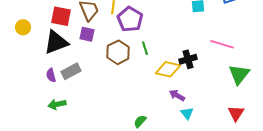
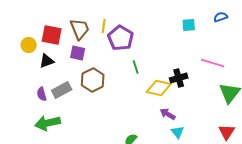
yellow circle: (23, 27) -> (29, 45), moved
black triangle: (56, 42) -> (47, 61), size x0.6
brown hexagon: (118, 52) -> (93, 80), moved
green arrow: (57, 104) -> (48, 123), size x1.4

